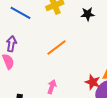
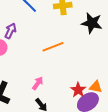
black star: (88, 14) -> (92, 23), size x1.5

